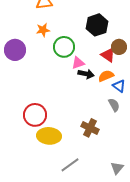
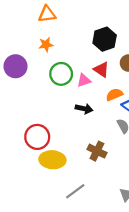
green circle: (64, 47) -> (61, 74), moved
red triangle: (108, 55) -> (101, 70), moved
black arrow: (86, 74) -> (84, 109), moved

